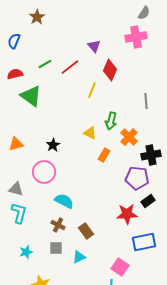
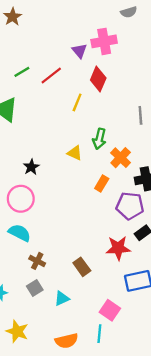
gray semicircle: (144, 13) -> (129, 12), moved, turned 40
pink cross: (136, 37) -> (104, 41), moved
orange rectangle: (104, 155) -> (102, 183), moved
cyan semicircle: (64, 201) -> (20, 233), moved
brown rectangle: (86, 231) -> (82, 267), moved
gray square: (56, 248) -> (35, 288), turned -32

